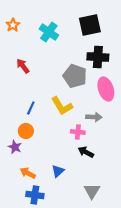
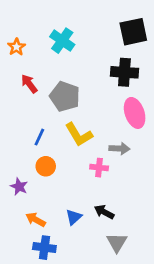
orange star: (13, 25) -> (17, 47), moved
black square: (90, 25) -> (133, 32), moved
gray pentagon: (75, 76) -> (65, 96), moved
orange circle: (26, 131) -> (46, 166), moved
black arrow: (86, 152) -> (104, 212), moved

